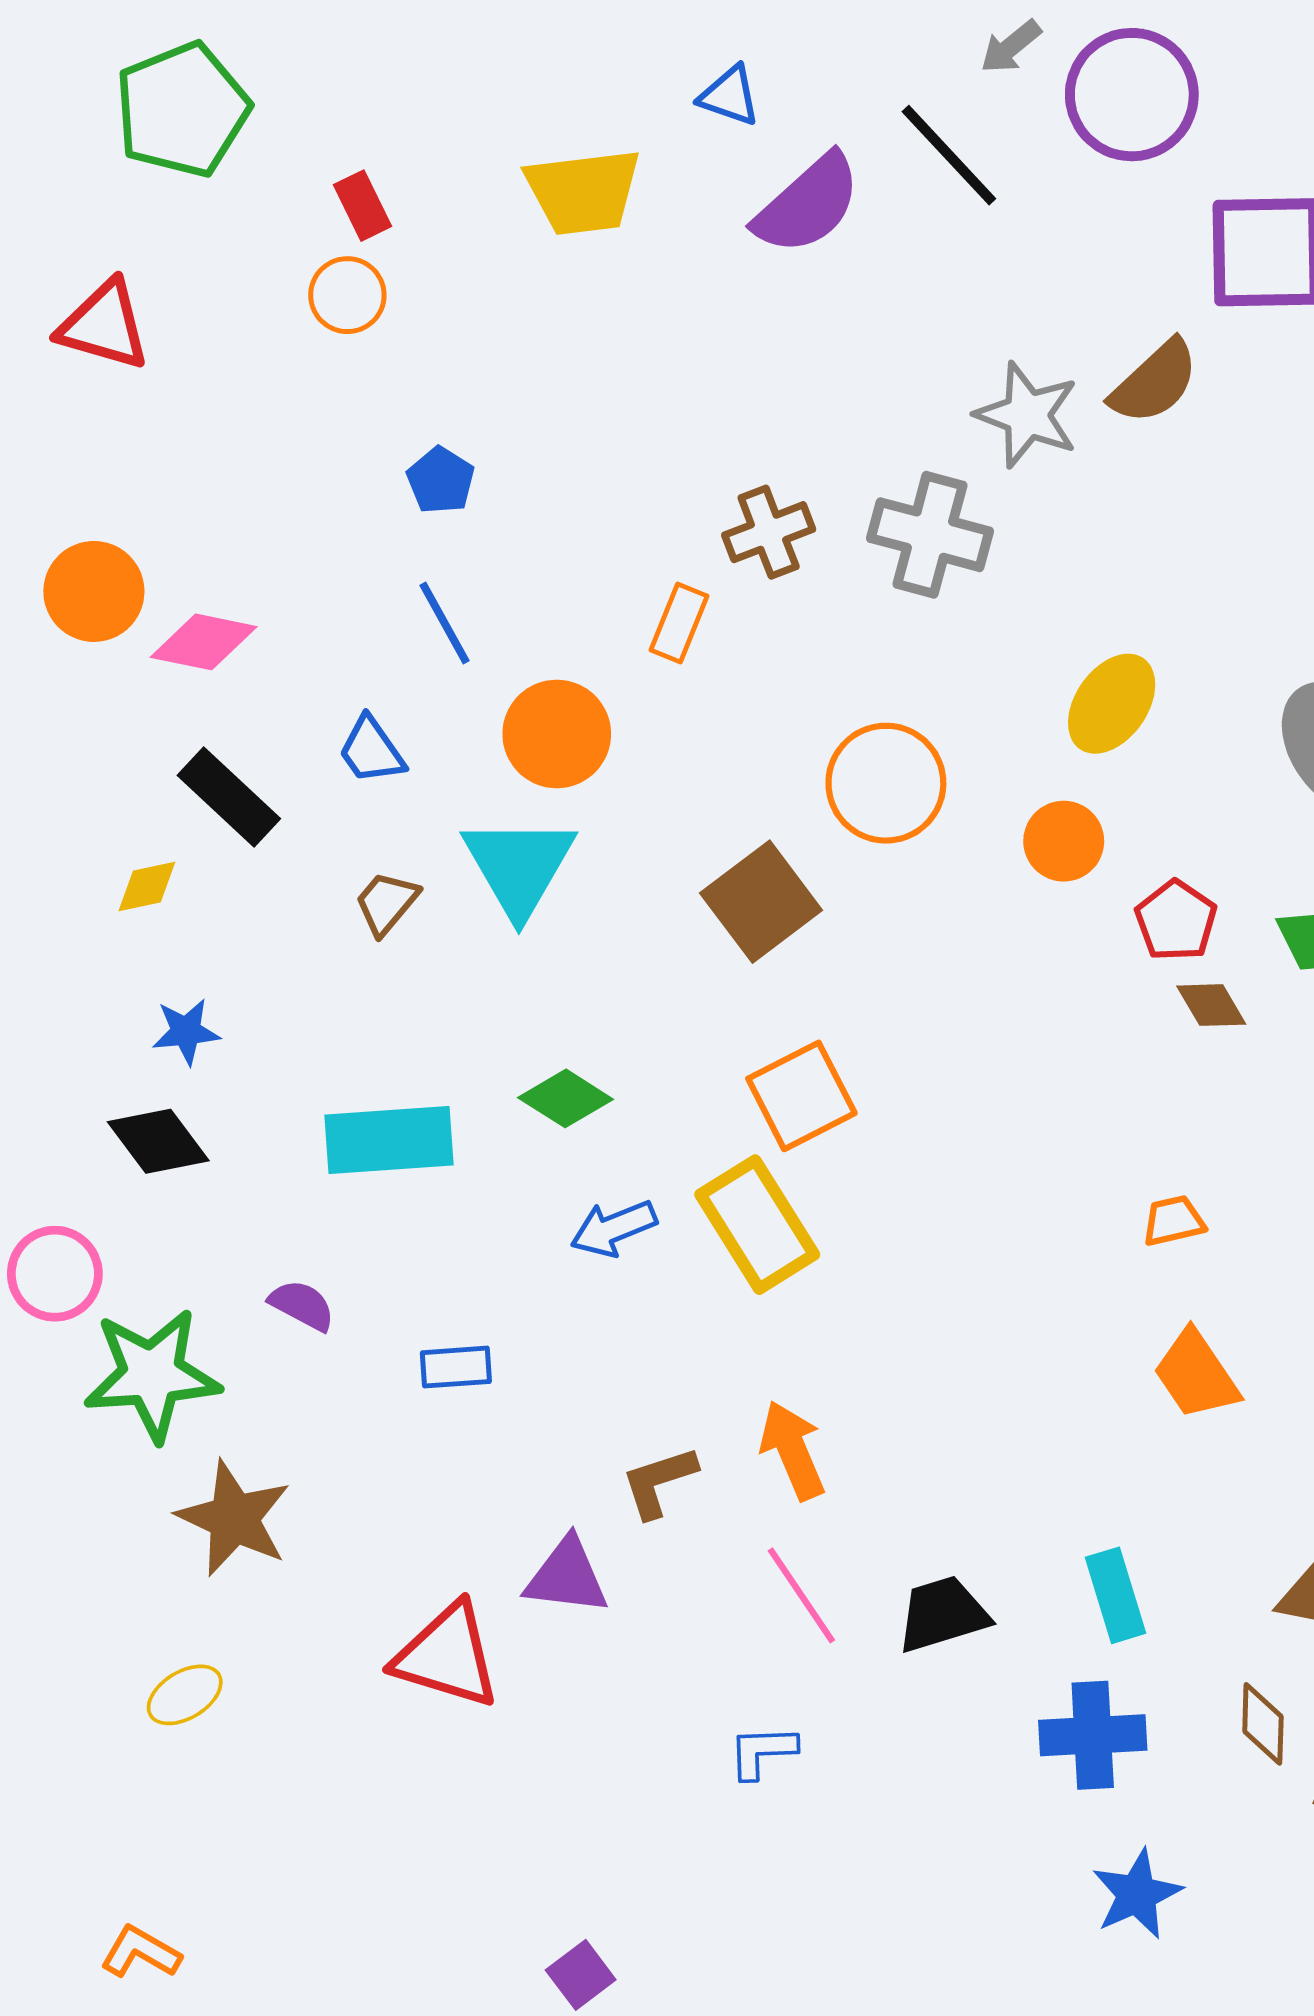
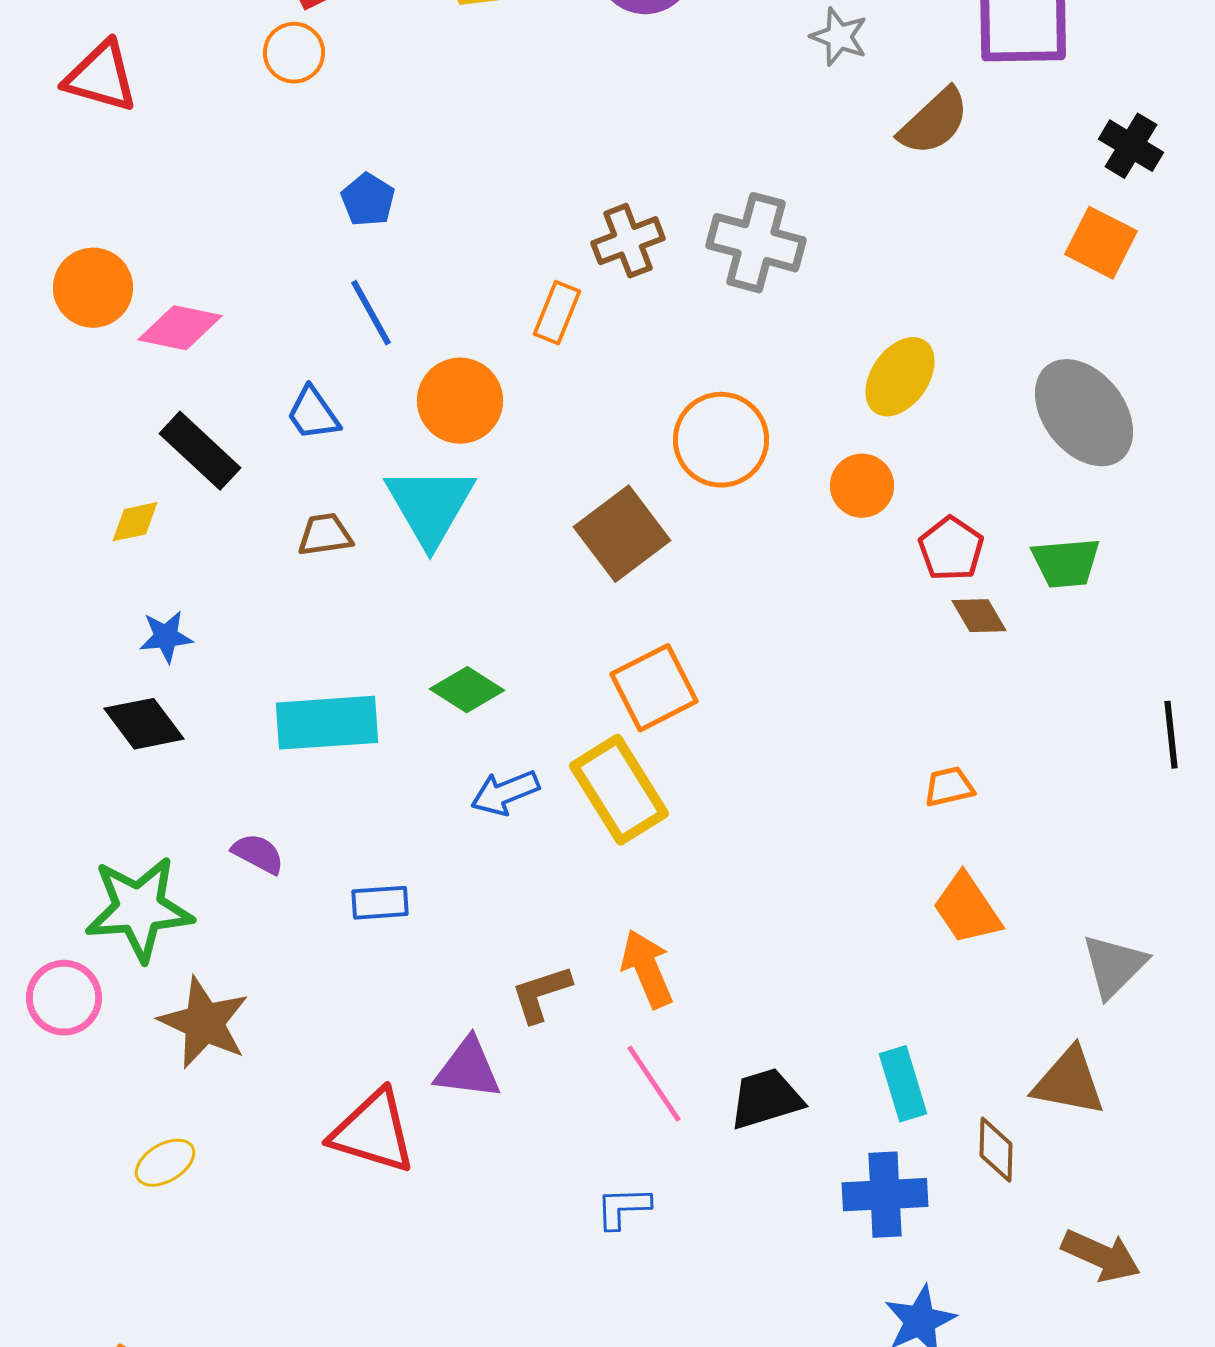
gray star: (1027, 415) -> (839, 37), moved, size x0.7
brown trapezoid: (386, 903) -> (325, 535), turned 42
pink circle: (55, 1274) -> (64, 998), moved
brown diamond: (1263, 1724) -> (996, 1150), moved

